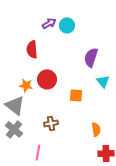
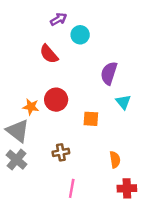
purple arrow: (49, 23) -> (58, 19), moved
red semicircle: (32, 49) -> (49, 54), moved, turned -36
pink line: (38, 152) -> (72, 188), moved

